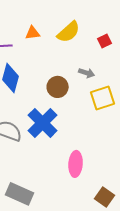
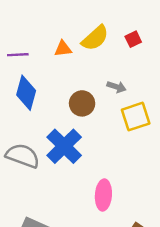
orange triangle: (33, 33) -> (63, 49), moved
red square: (105, 41) -> (133, 39), moved

